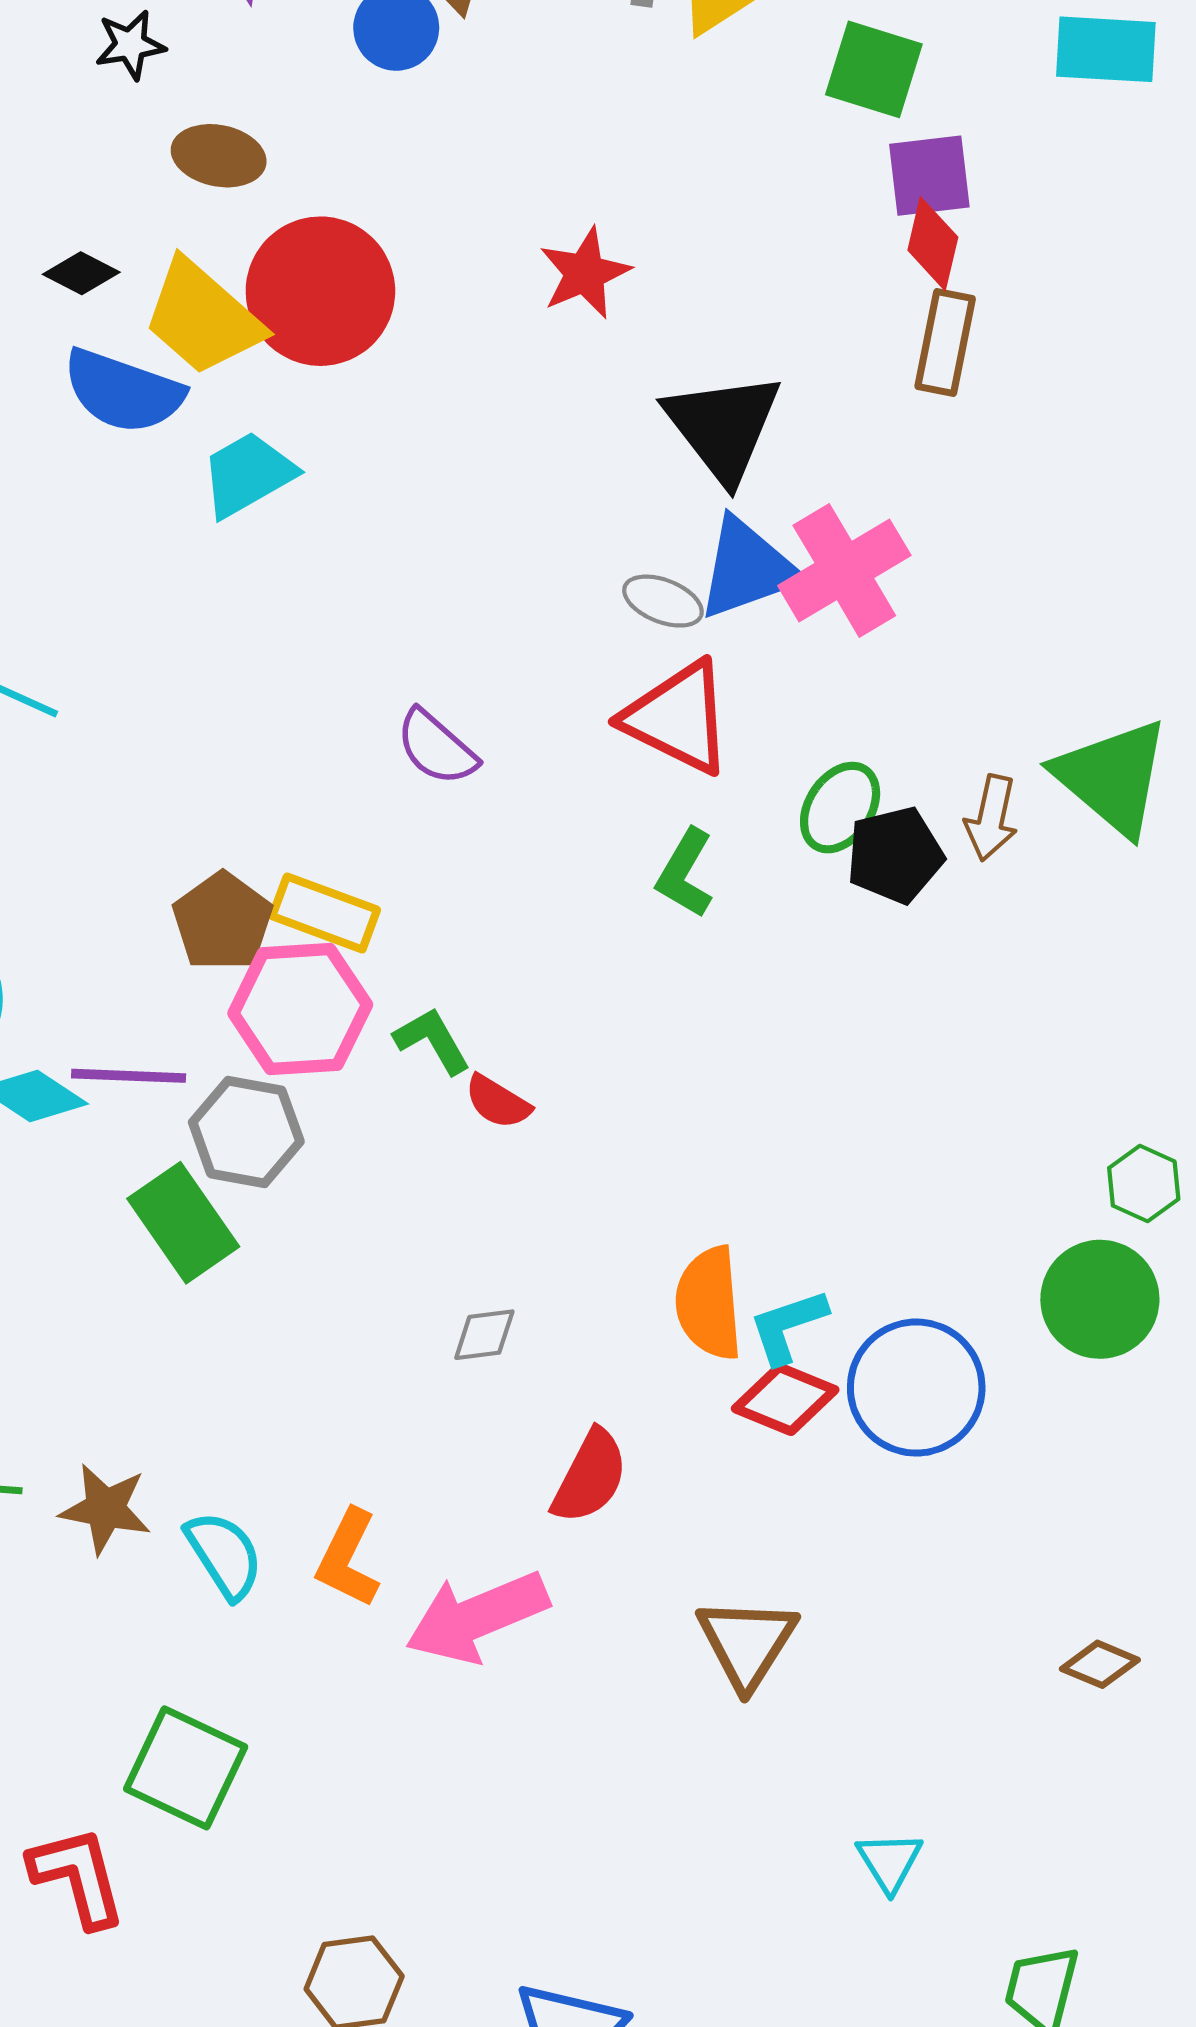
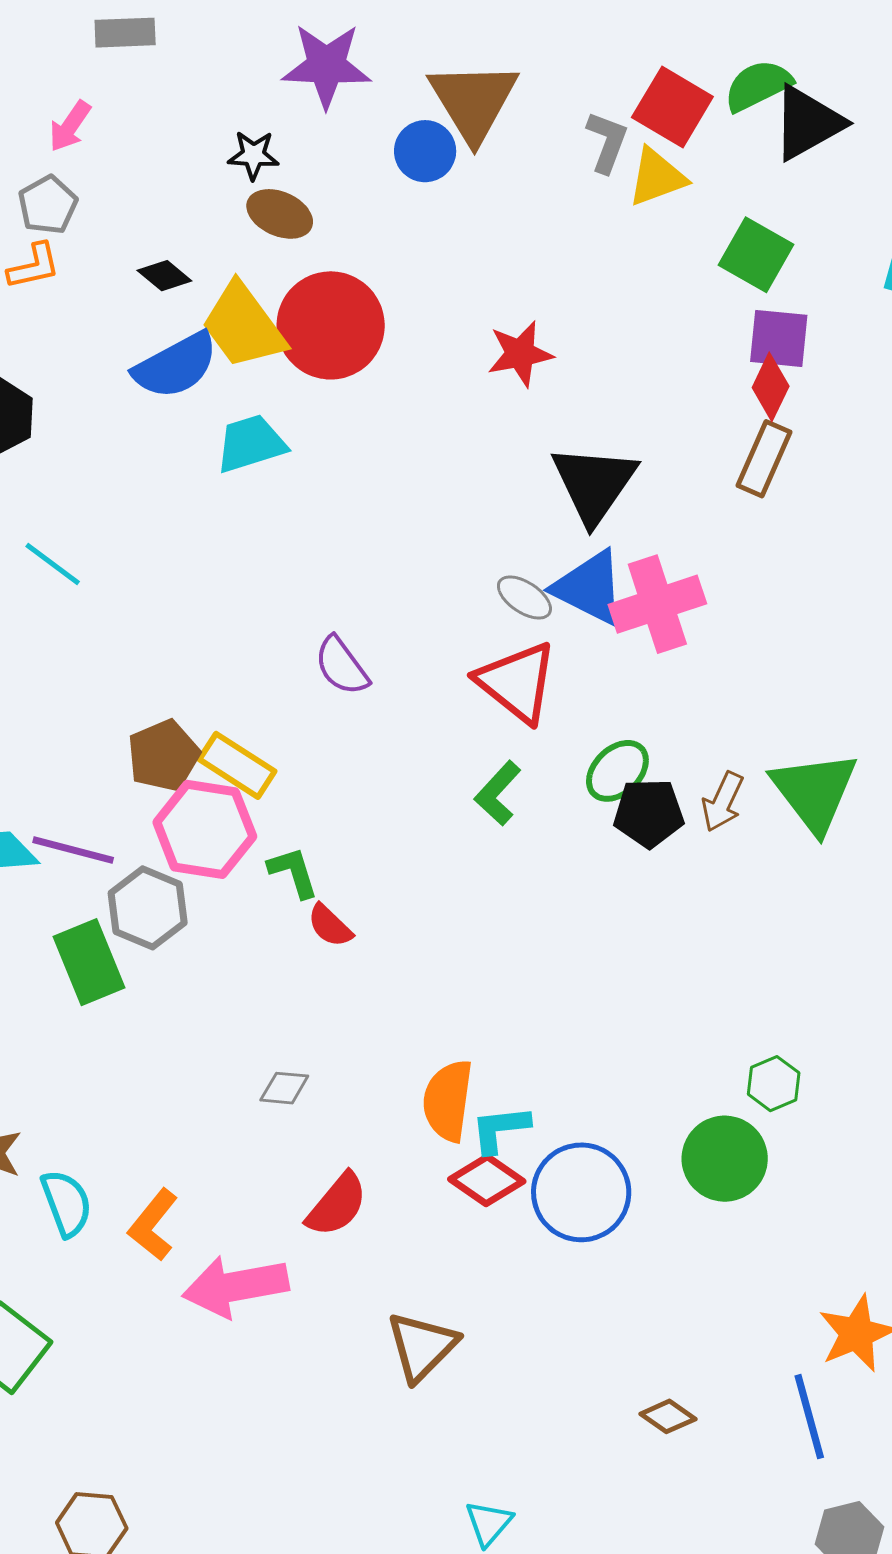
black star: (130, 45) -> (253, 155), moved
blue semicircle: (123, 391) -> (176, 366), turned -60
blue triangle: (748, 569) -> (589, 588), turned 34

